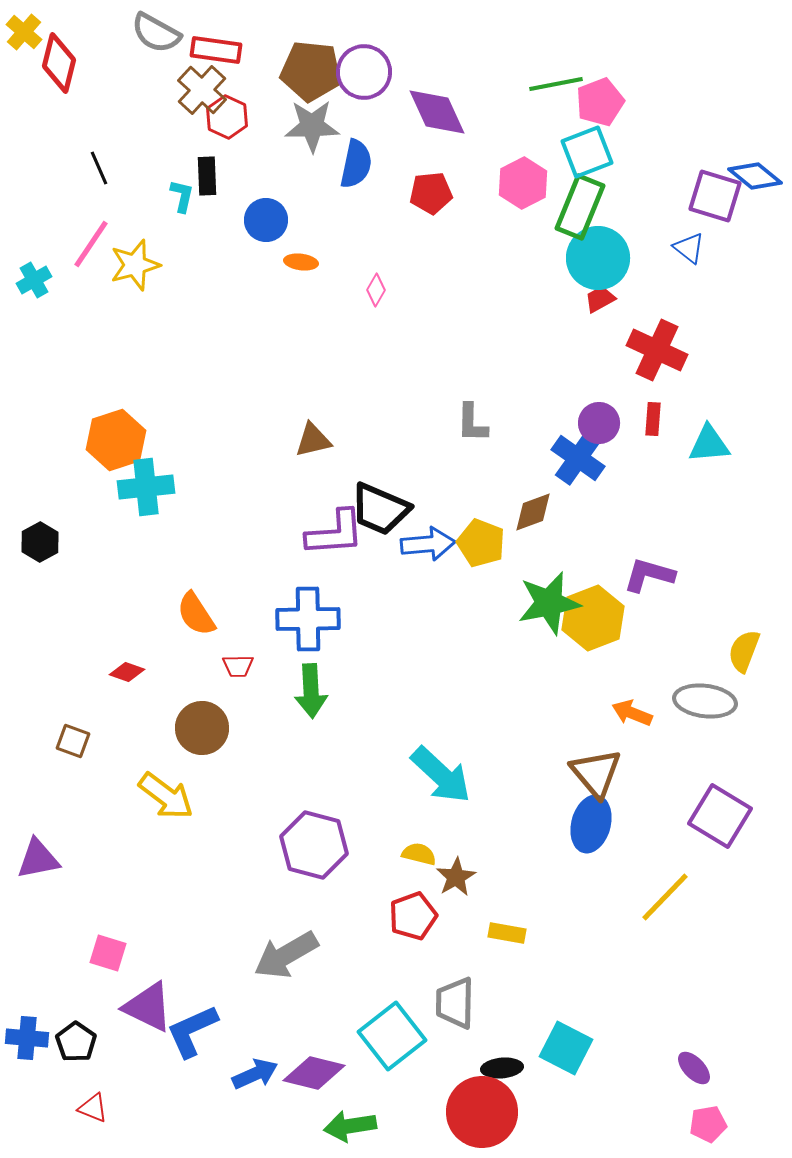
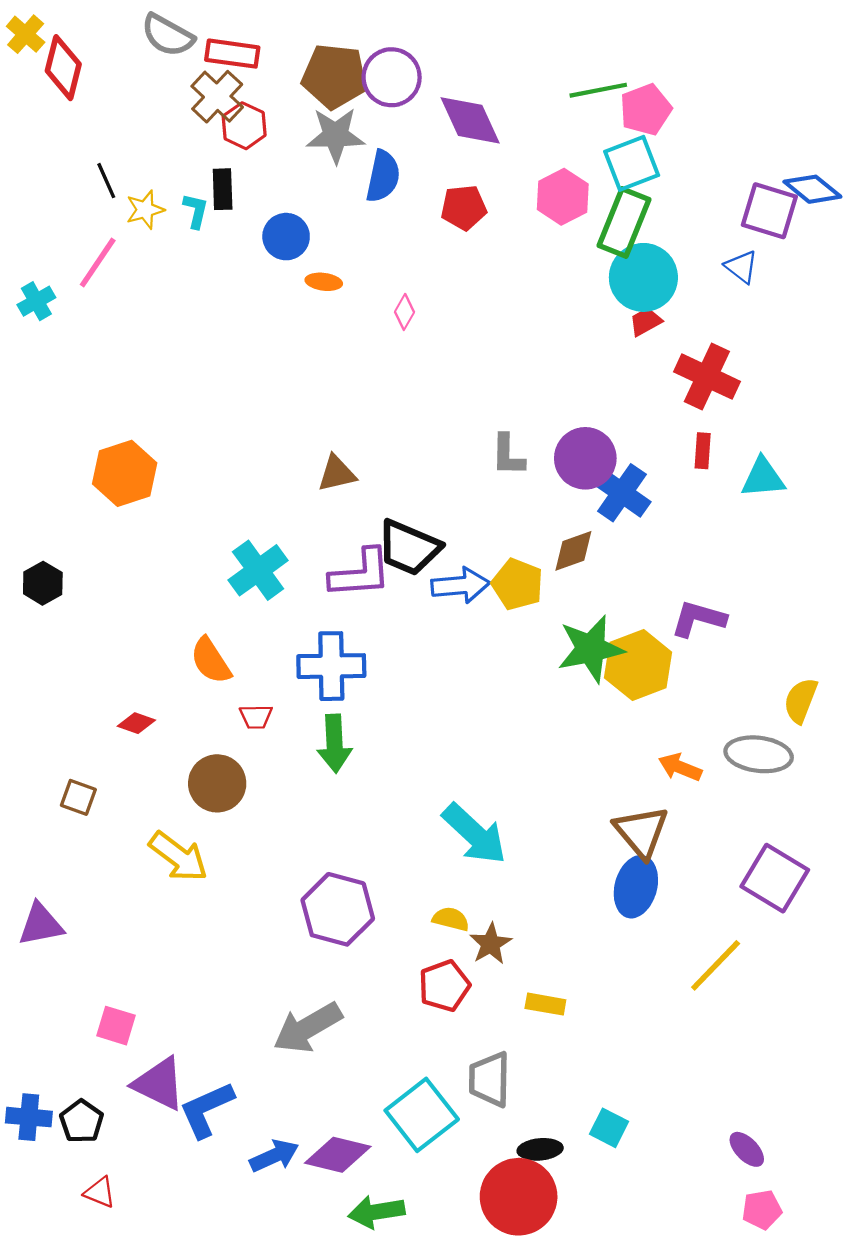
yellow star: (135, 265) -> (145, 210), moved, size x0.7
purple circle: (599, 423) -> (585, 458), moved, size x1.4
cyan cross: (146, 487) -> (258, 570), moved, turned -30
cyan square: (566, 1048) -> (609, 1128), size x0.7

